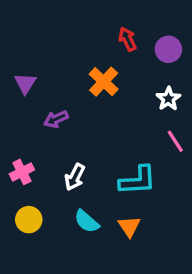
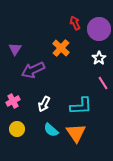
purple circle: (168, 49) -> (99, 29), size x1.5
purple arrow: (56, 119) -> (33, 70), size x1.6
orange triangle: (129, 226) -> (76, 133), size x1.5

